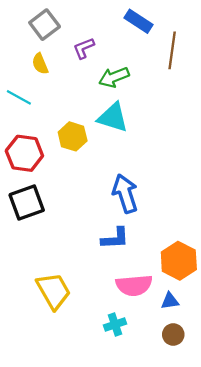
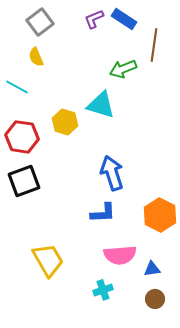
purple L-shape: (84, 48) -> (94, 19), moved
green arrow: (114, 77) -> (123, 69), moved
orange hexagon: (179, 261) -> (160, 215), moved

